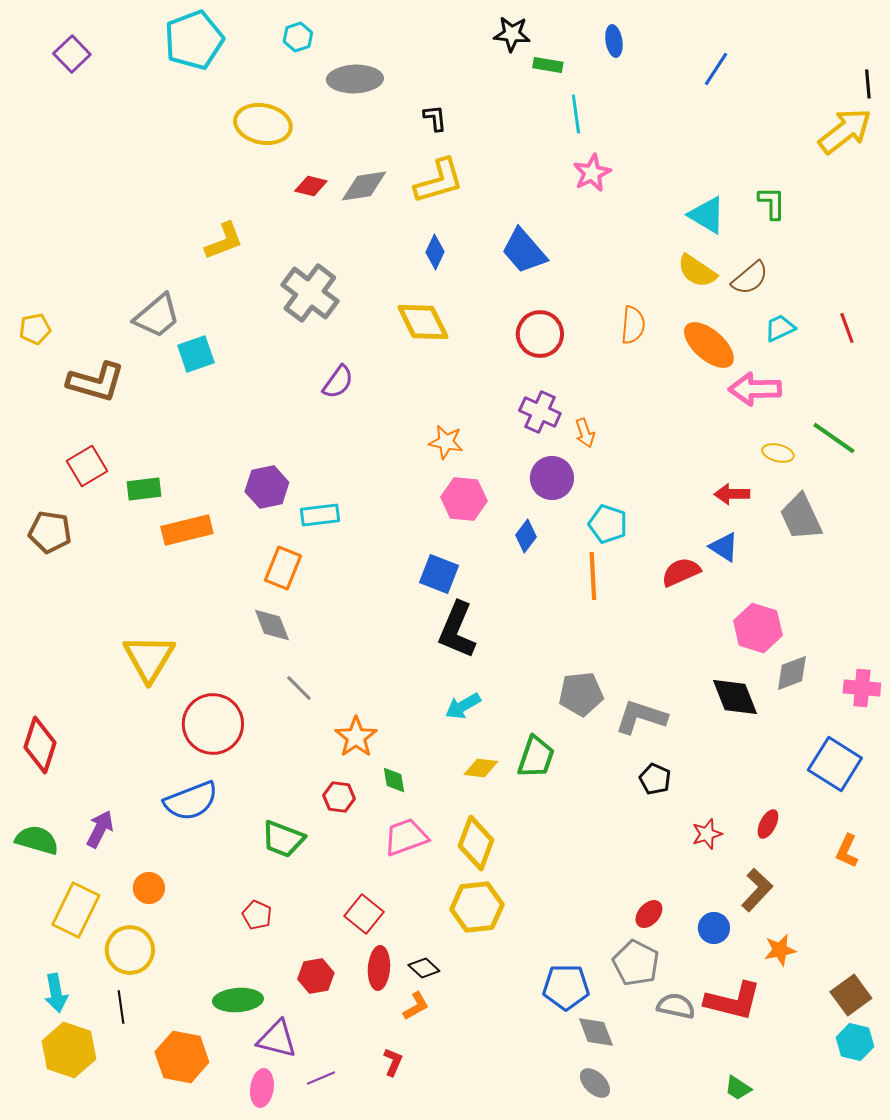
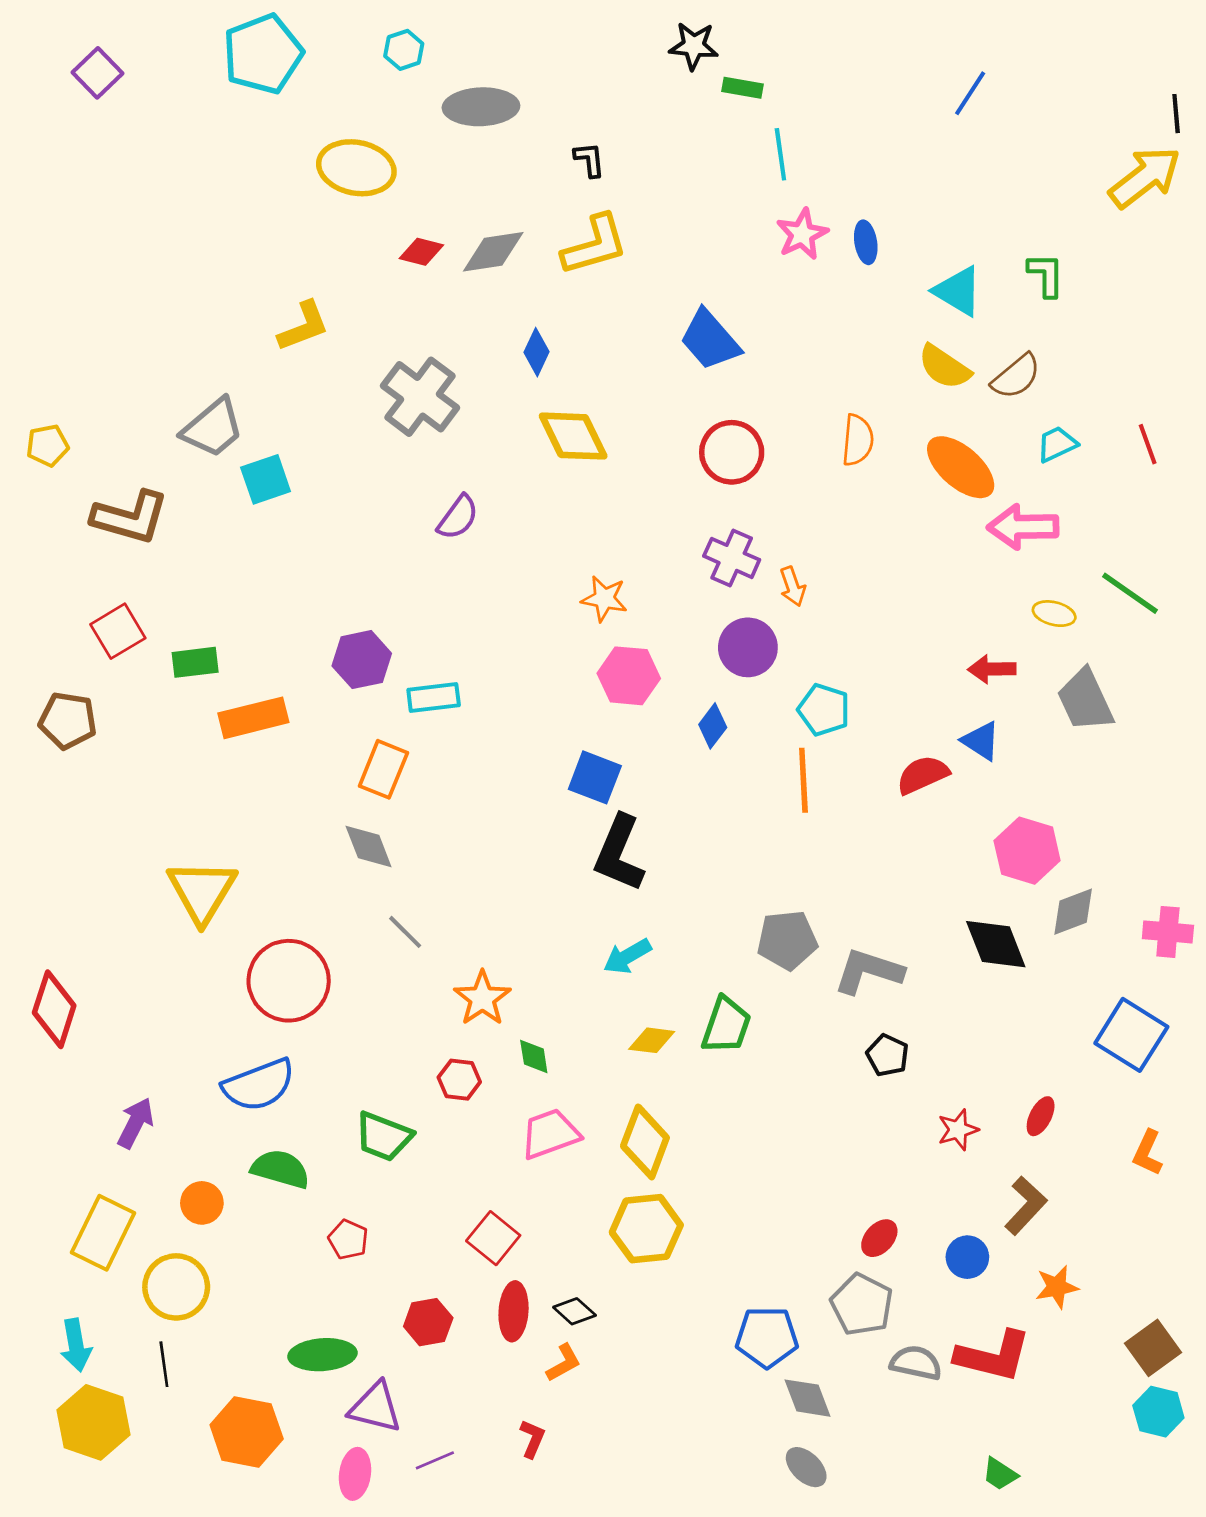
blue ellipse: (614, 41) -> (866, 242), moved
blue diamond: (435, 252) -> (537, 352), moved
green semicircle: (37, 840) -> (280, 1169), moved

